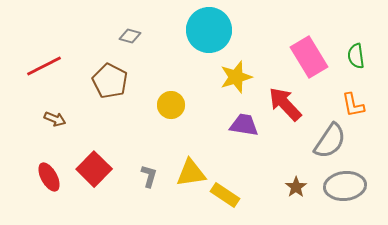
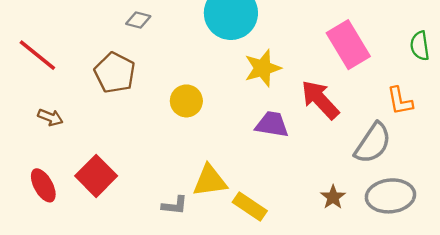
green semicircle: (356, 56) -> (420, 46), moved
red line: (44, 66) -> (37, 55), turned 66
gray L-shape: (149, 176) -> (175, 205), moved, turned 80

